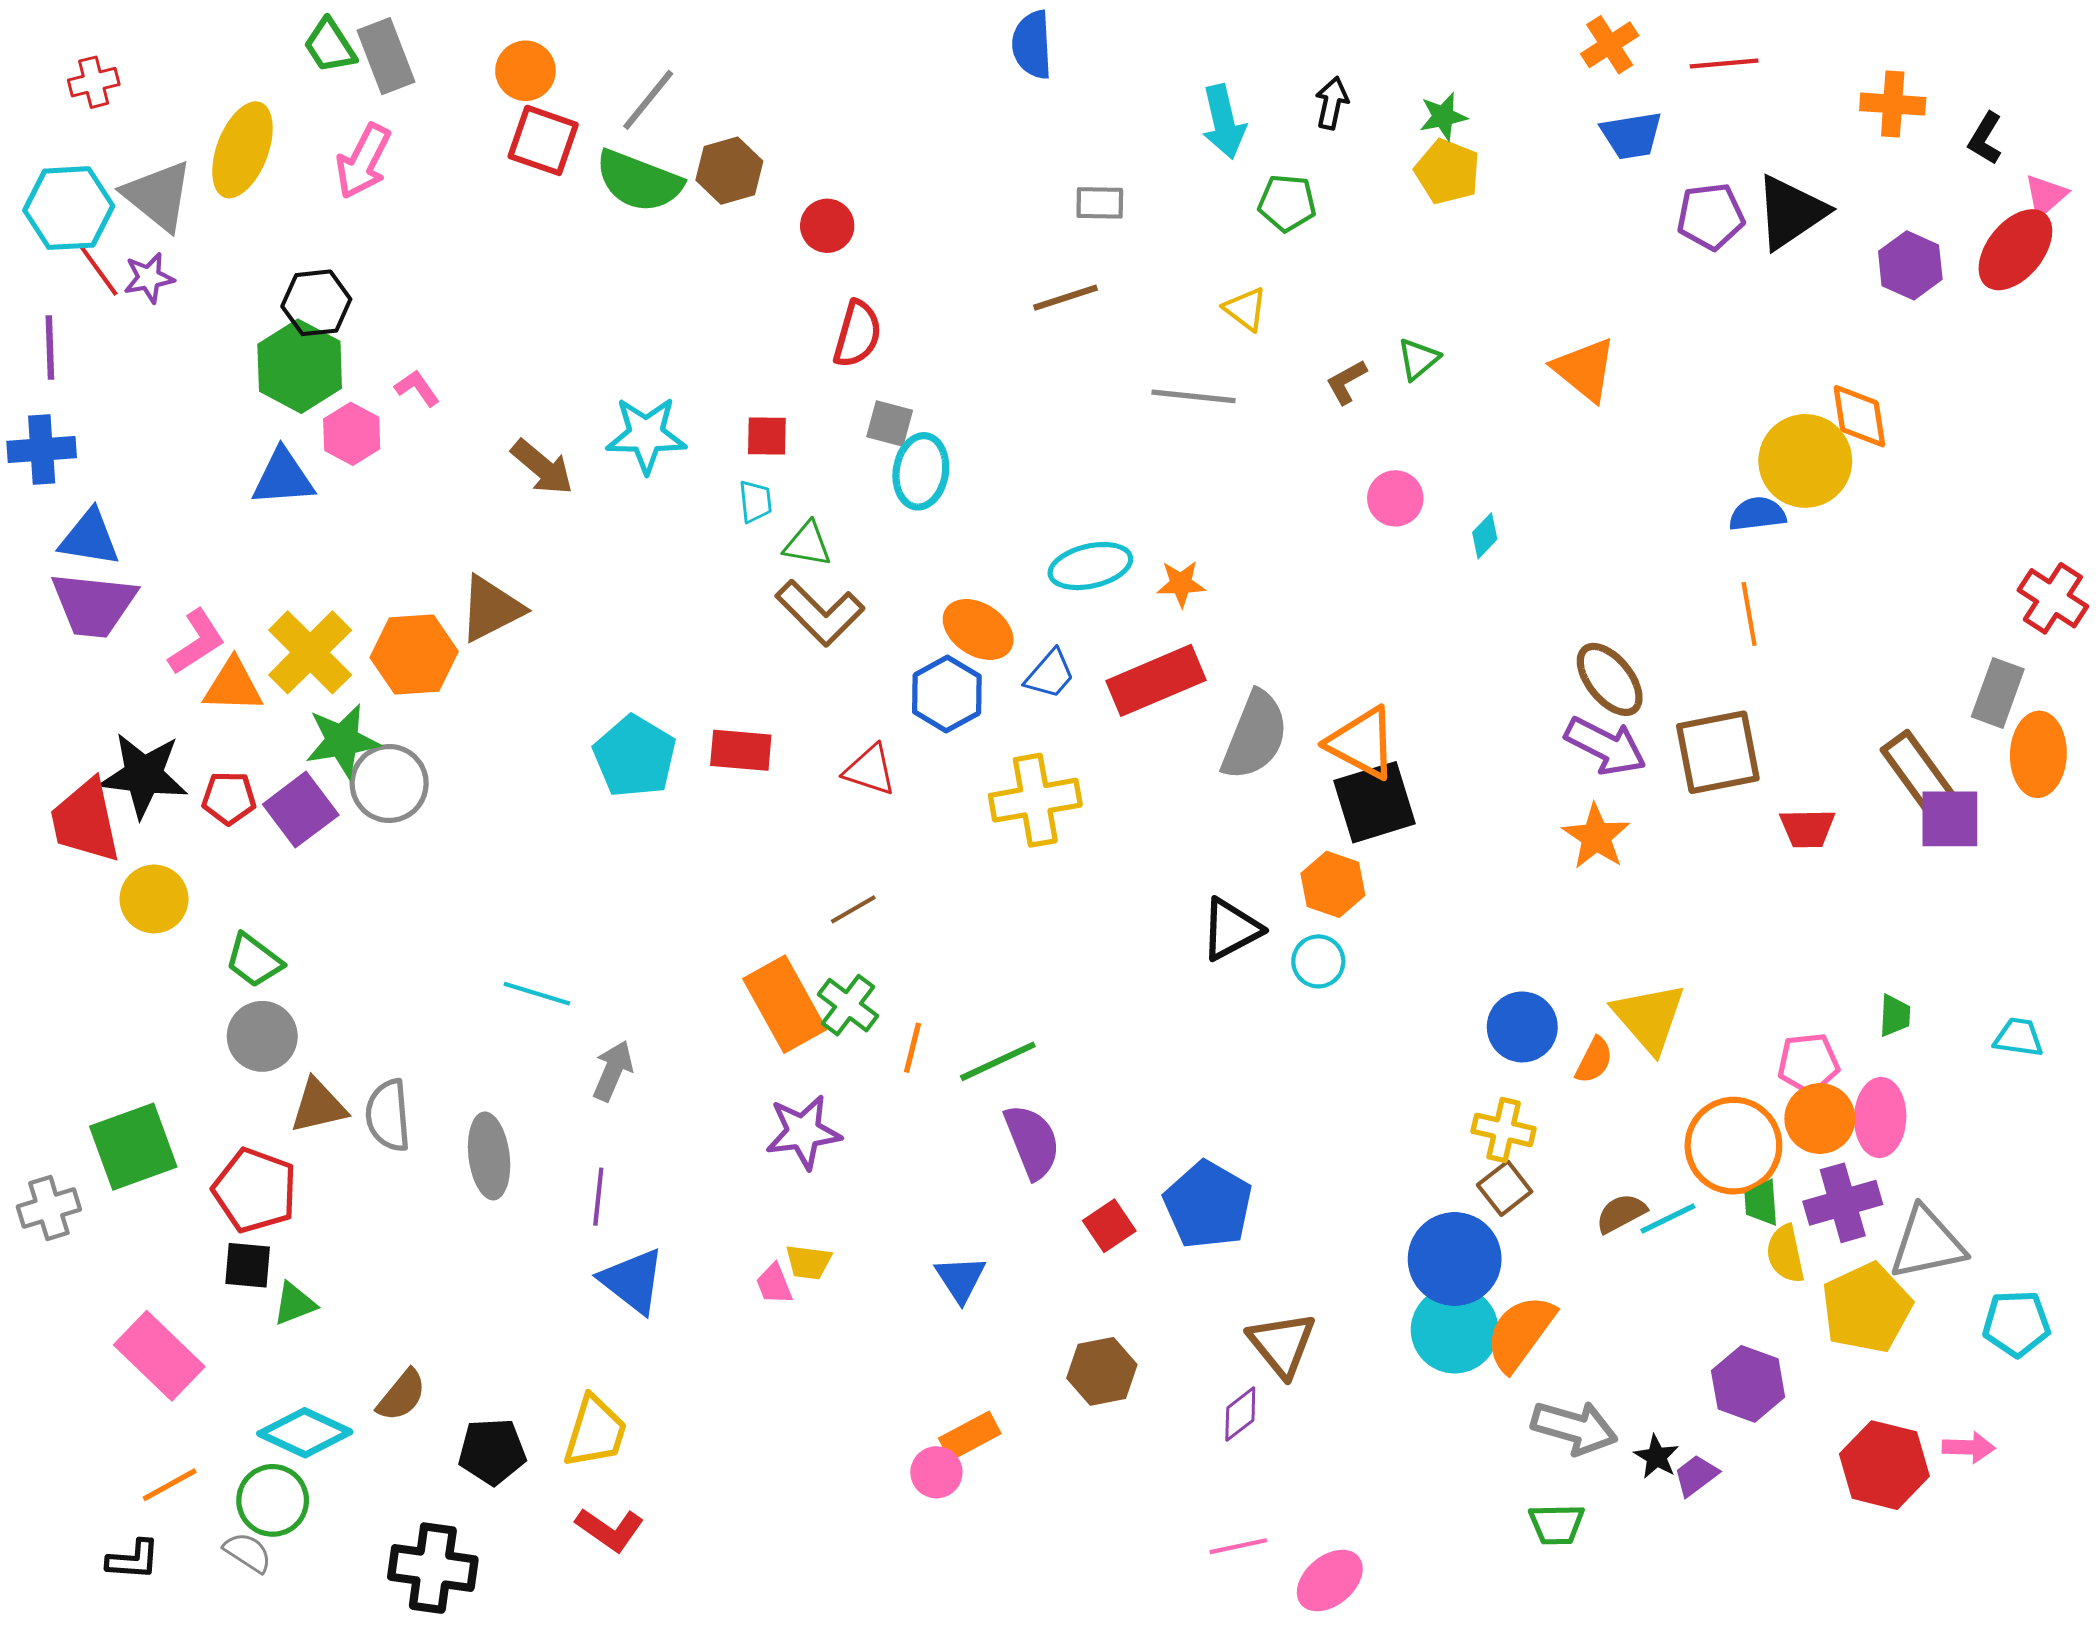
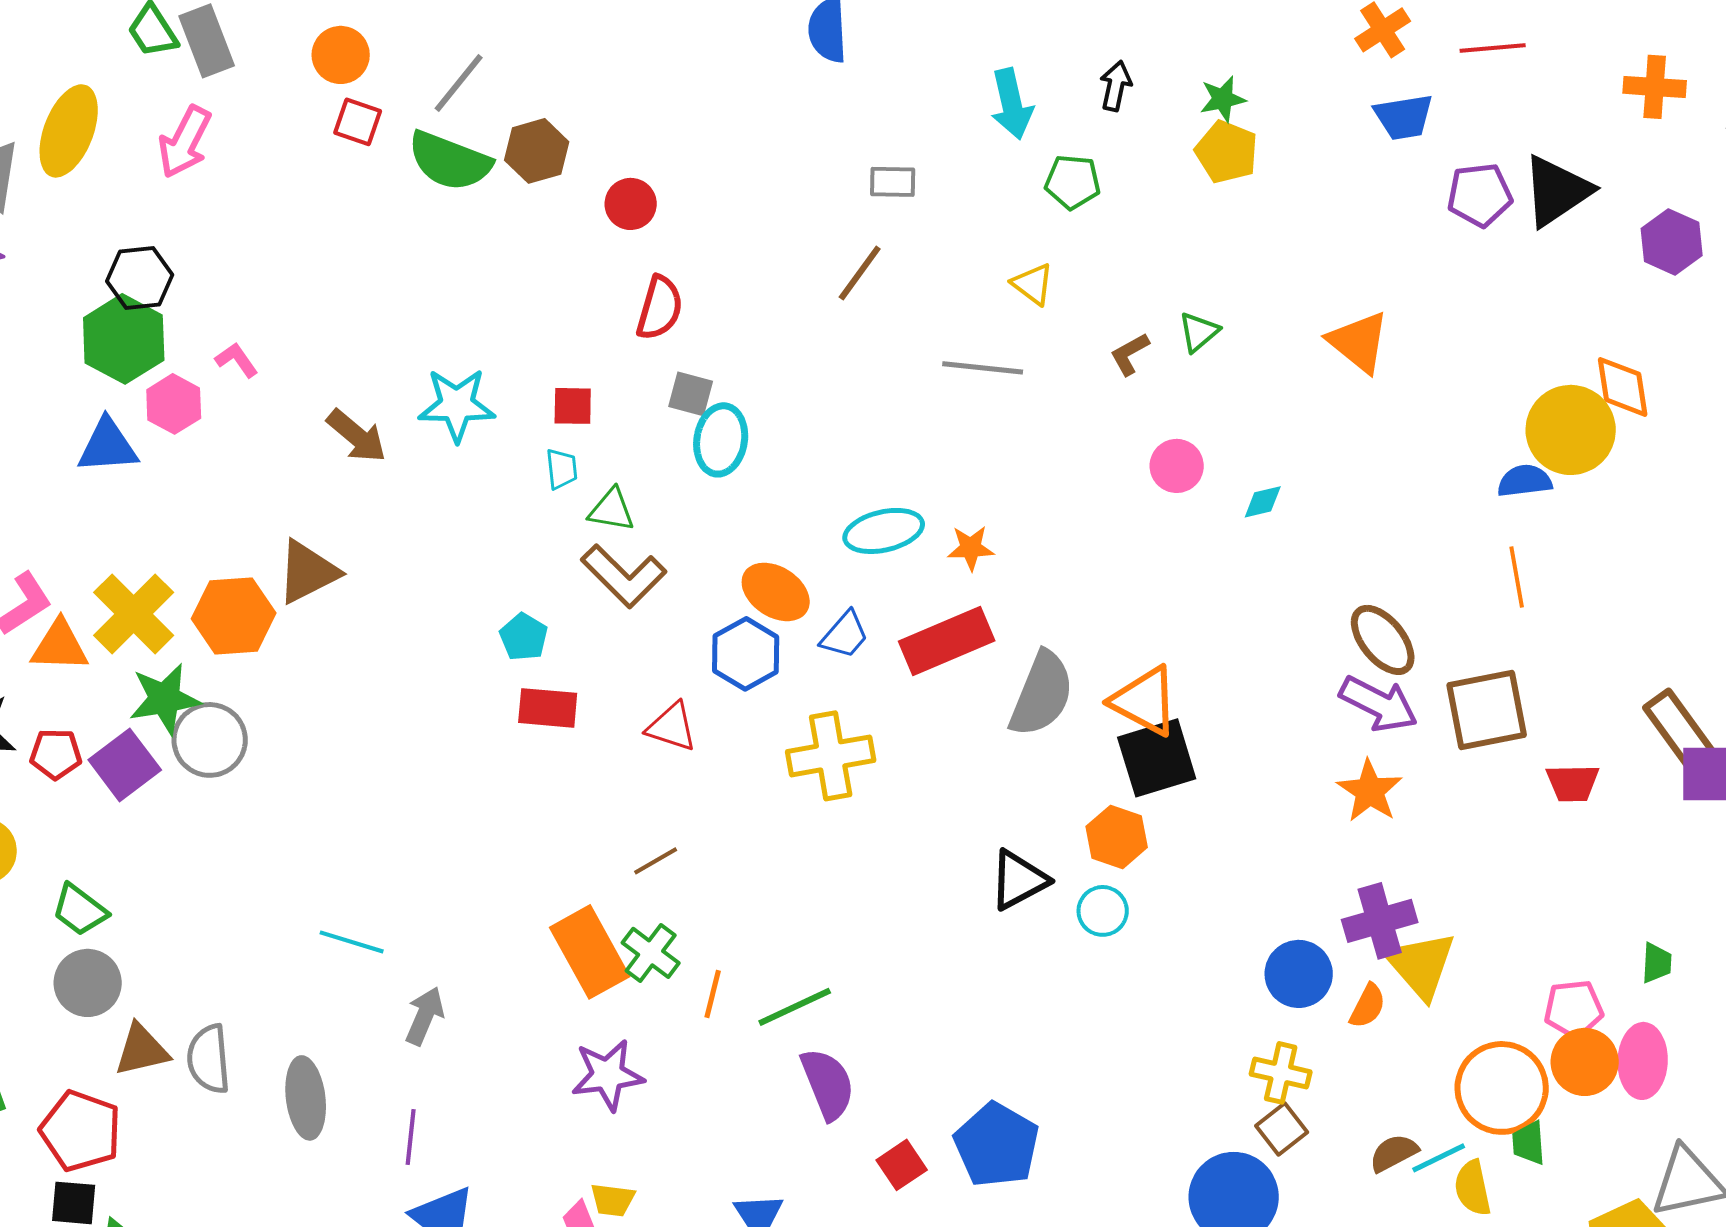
red square: (543, 140) -> (358, 122), size x0.7
brown line: (1065, 298) -> (860, 273), turned -36
cyan diamond: (1485, 536) -> (1263, 502), turned 33
cyan pentagon: (635, 756) -> (524, 637), moved, size x0.6
purple cross: (1843, 1203) -> (1380, 921), moved
yellow semicircle: (1785, 1254) -> (1473, 1188), moved

